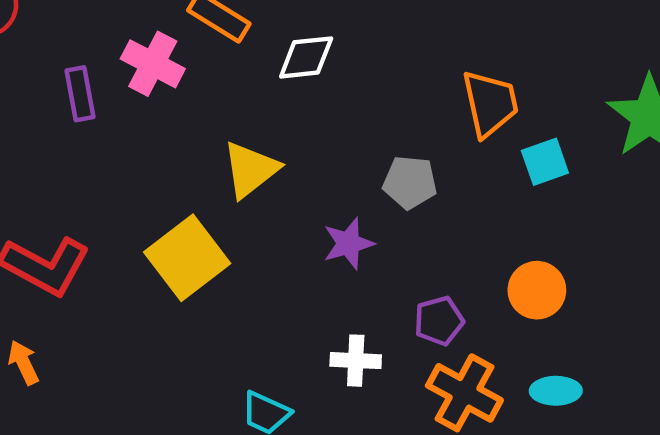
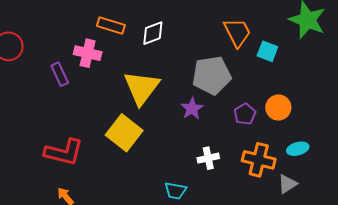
cyan square: (545, 162) -> (267, 51), turned -35
yellow triangle: (250, 170) -> (142, 88), size x1.4
gray pentagon: (410, 182) -> (212, 75), size x1.6
purple pentagon: (439, 321) -> (245, 114), moved

